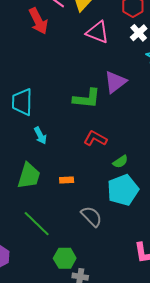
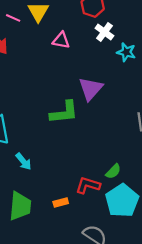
pink triangle: (98, 32) -> (61, 40), size x0.7
red L-shape: (95, 138) -> (88, 185), moved

